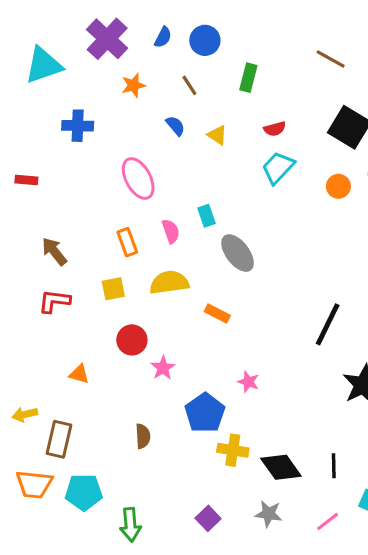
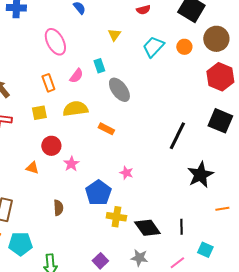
yellow triangle: (217, 135) -> (114, 35), moved, turned 32
cyan trapezoid: (278, 168) -> (153, 47), moved
pink semicircle: (171, 231) -> (76, 76), turned 56
orange triangle: (79, 374) -> (32, 168), moved

